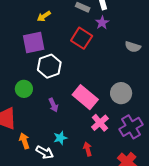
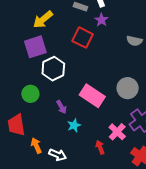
yellow arrow: (44, 16) -> (43, 20), size x1.5
pink cross: (100, 123) -> (117, 132), moved
cyan star: (60, 138) -> (74, 125), moved

